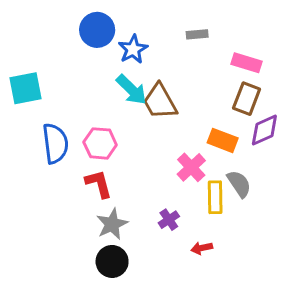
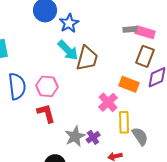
gray rectangle: (197, 34) -> (130, 29), moved
brown trapezoid: (160, 102) -> (87, 58), turned -136
gray semicircle: (239, 184) -> (140, 136), moved
gray star: (112, 224) -> (75, 136), moved

